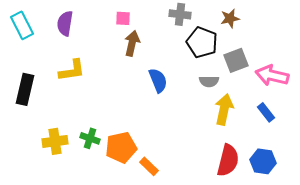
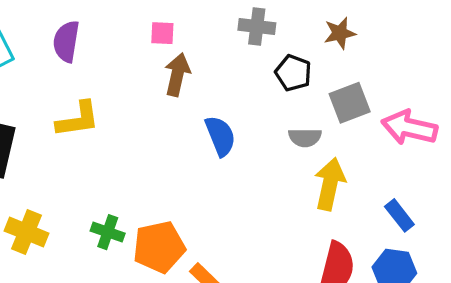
black pentagon: (202, 42) -> (293, 73), size x0.7
blue rectangle: (266, 112) -> (399, 215), moved
yellow cross: (55, 141) -> (26, 232), moved, turned 30

